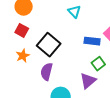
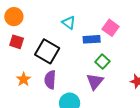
cyan triangle: (74, 12) -> (69, 23), moved
orange star: (23, 56) -> (24, 79), moved

